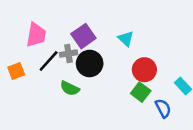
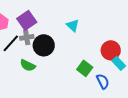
purple square: (83, 36) -> (27, 20), moved
red circle: (144, 70) -> (111, 50), moved

